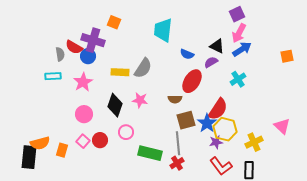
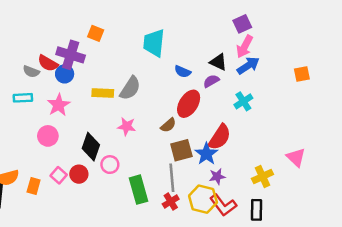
gray semicircle: (60, 54) -> (31, 72), turned 120
brown semicircle: (175, 99) -> (168, 125), turned -40
black diamond: (115, 105) -> (91, 147), moved
pink circle: (84, 114) -> (48, 136), moved
yellow hexagon: (225, 129) -> (203, 199), moved
green rectangle: (150, 153) -> (138, 190), turned 60

